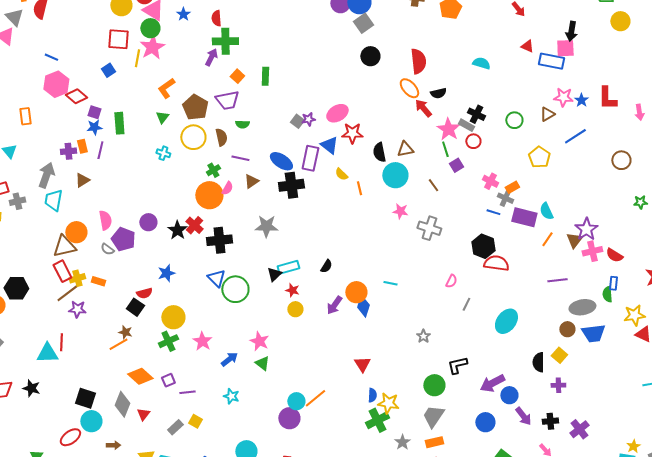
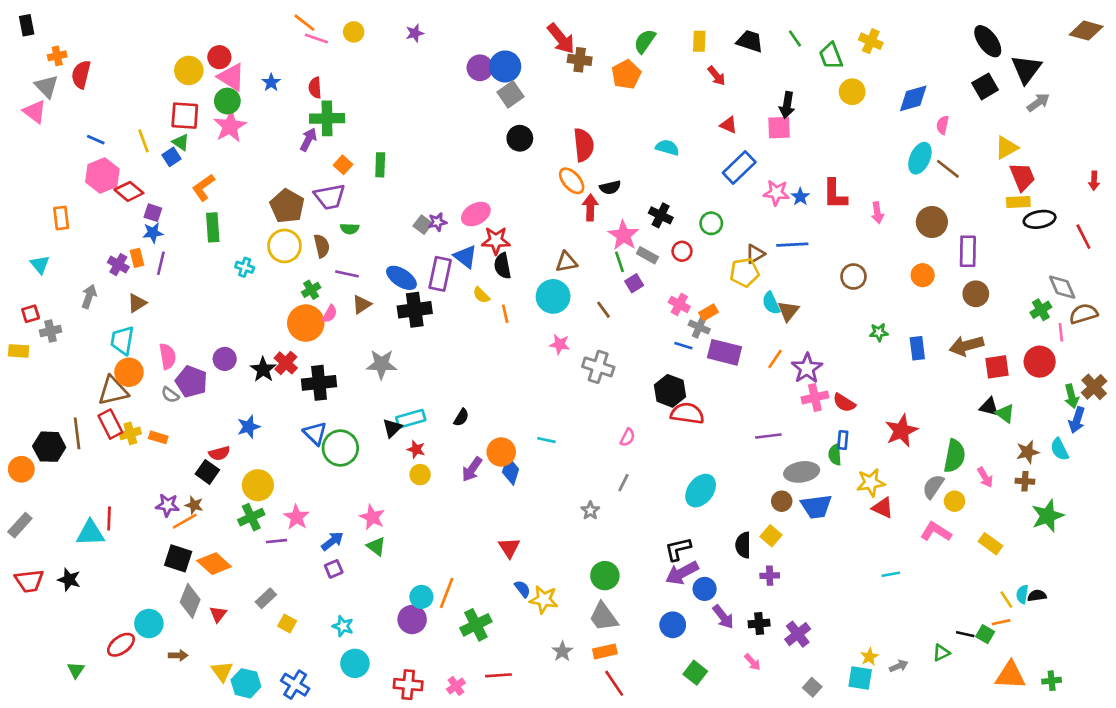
yellow line: (137, 58) -> (144, 141), moved, turned -30
blue rectangle: (551, 61) -> (739, 167), moved, turned -55
orange L-shape: (166, 88) -> (203, 187), moved
red arrow: (423, 108) -> (590, 207), turned 42
brown triangle: (547, 114) -> (755, 254), moved
green triangle: (162, 117) -> (181, 142), moved, turned -32
green rectangle: (119, 123) -> (213, 227), moved
gray rectangle: (466, 125) -> (647, 255), moved
blue line: (575, 136) -> (792, 245), turned 30
red circle: (473, 141) -> (682, 251), moved
purple cross: (68, 151) -> (118, 265), turned 35
black semicircle: (379, 152) -> (503, 266), moved
yellow pentagon: (539, 157) -> (744, 273), turned 30
gray arrow: (46, 175) -> (89, 296), size x0.7
cyan trapezoid: (53, 200) -> (122, 340), moved
cyan semicircle: (546, 211) -> (771, 303), moved
orange line: (547, 239) -> (775, 359), moved
brown triangle: (574, 240) -> (788, 311), moved
brown line: (67, 293) -> (77, 433), moved, turned -60
gray line: (466, 304) -> (623, 483), moved
purple star: (77, 309) -> (168, 505), moved
black L-shape: (457, 365) -> (678, 549), moved
purple square: (168, 380) -> (334, 569), moved
purple line: (187, 392) -> (277, 541), moved
blue semicircle: (372, 395) -> (522, 589), turned -40
cyan star: (231, 396) -> (343, 626), moved
black square: (85, 398) -> (178, 558), moved
orange line: (315, 398) -> (447, 593), turned -30
gray trapezoid: (433, 416) -> (604, 617), turned -70
green cross: (377, 420) -> (476, 625), moved
gray rectangle: (175, 427) -> (266, 598), moved

